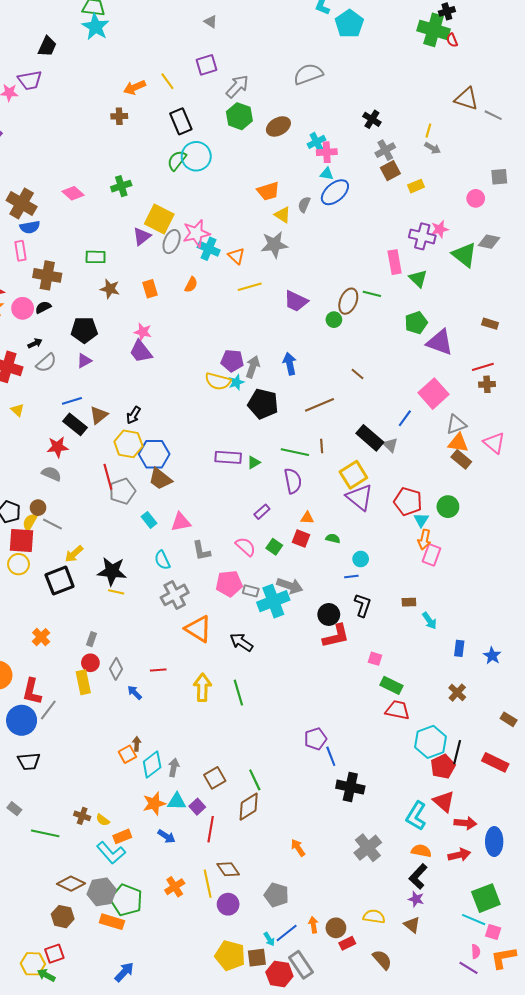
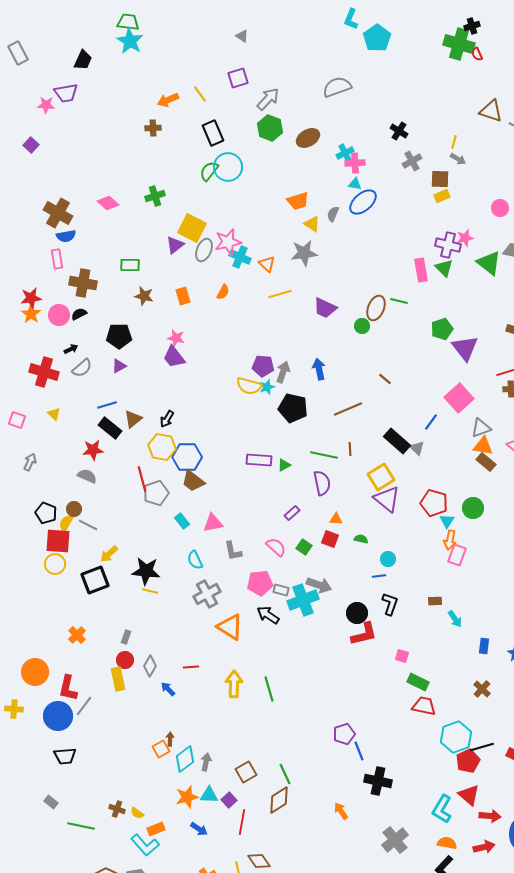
brown square: (390, 171) -> (440, 179), moved, turned 30
green triangle: (418, 279) -> (444, 268), moved
purple triangle: (440, 342) -> (465, 348), turned 32
black arrow: (241, 642) -> (268, 615), moved
black line: (457, 752) -> (482, 747), turned 60
orange arrow: (298, 848) -> (341, 811), moved

